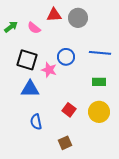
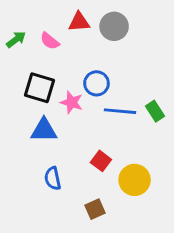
blue line: (100, 53) -> (120, 111), moved
green rectangle: (99, 82) -> (155, 111), moved, turned 56
yellow circle: (99, 112) -> (135, 180), moved

